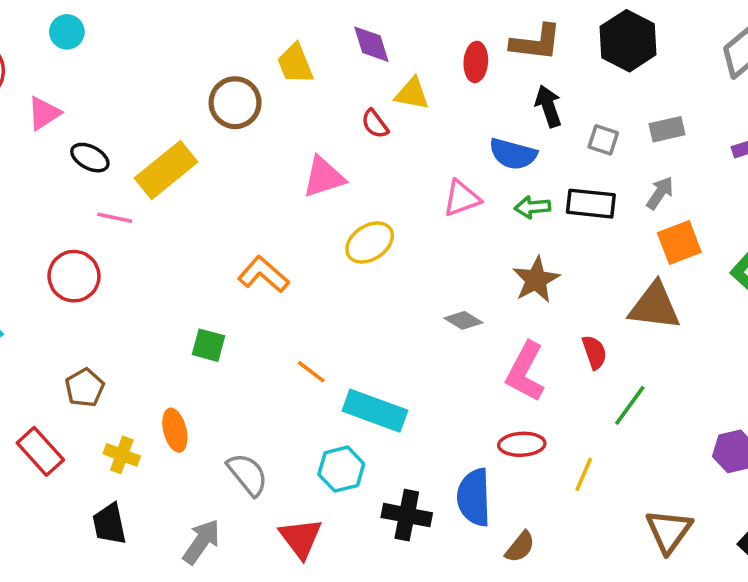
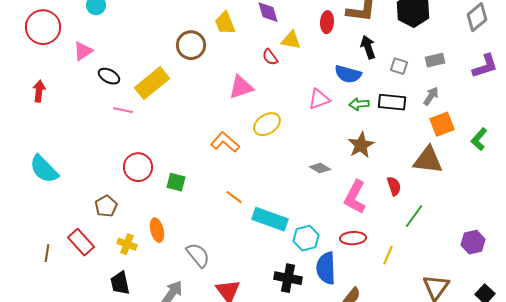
orange L-shape: (263, 274) -> (225, 142), moved
red circle: (74, 276) -> (138, 167), moved
cyan hexagon: (341, 469) -> (306, 238), moved

